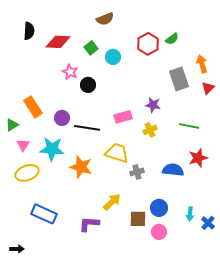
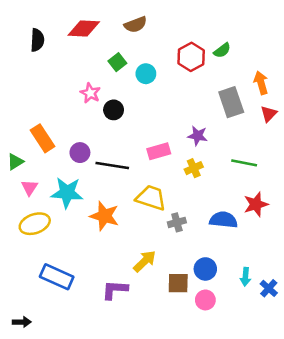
red diamond: (58, 42) -> (84, 28), moved

